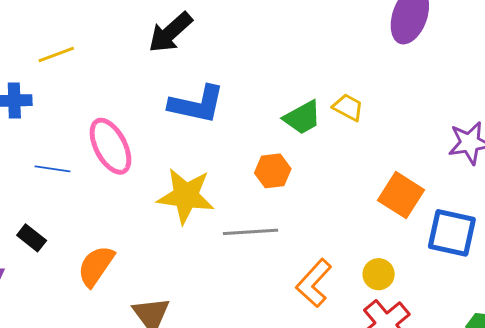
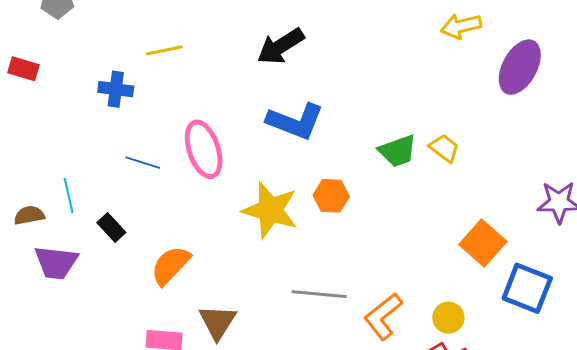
orange hexagon: (273, 171) -> (331, 196), moved
gray line: (251, 232) -> (319, 294), moved

